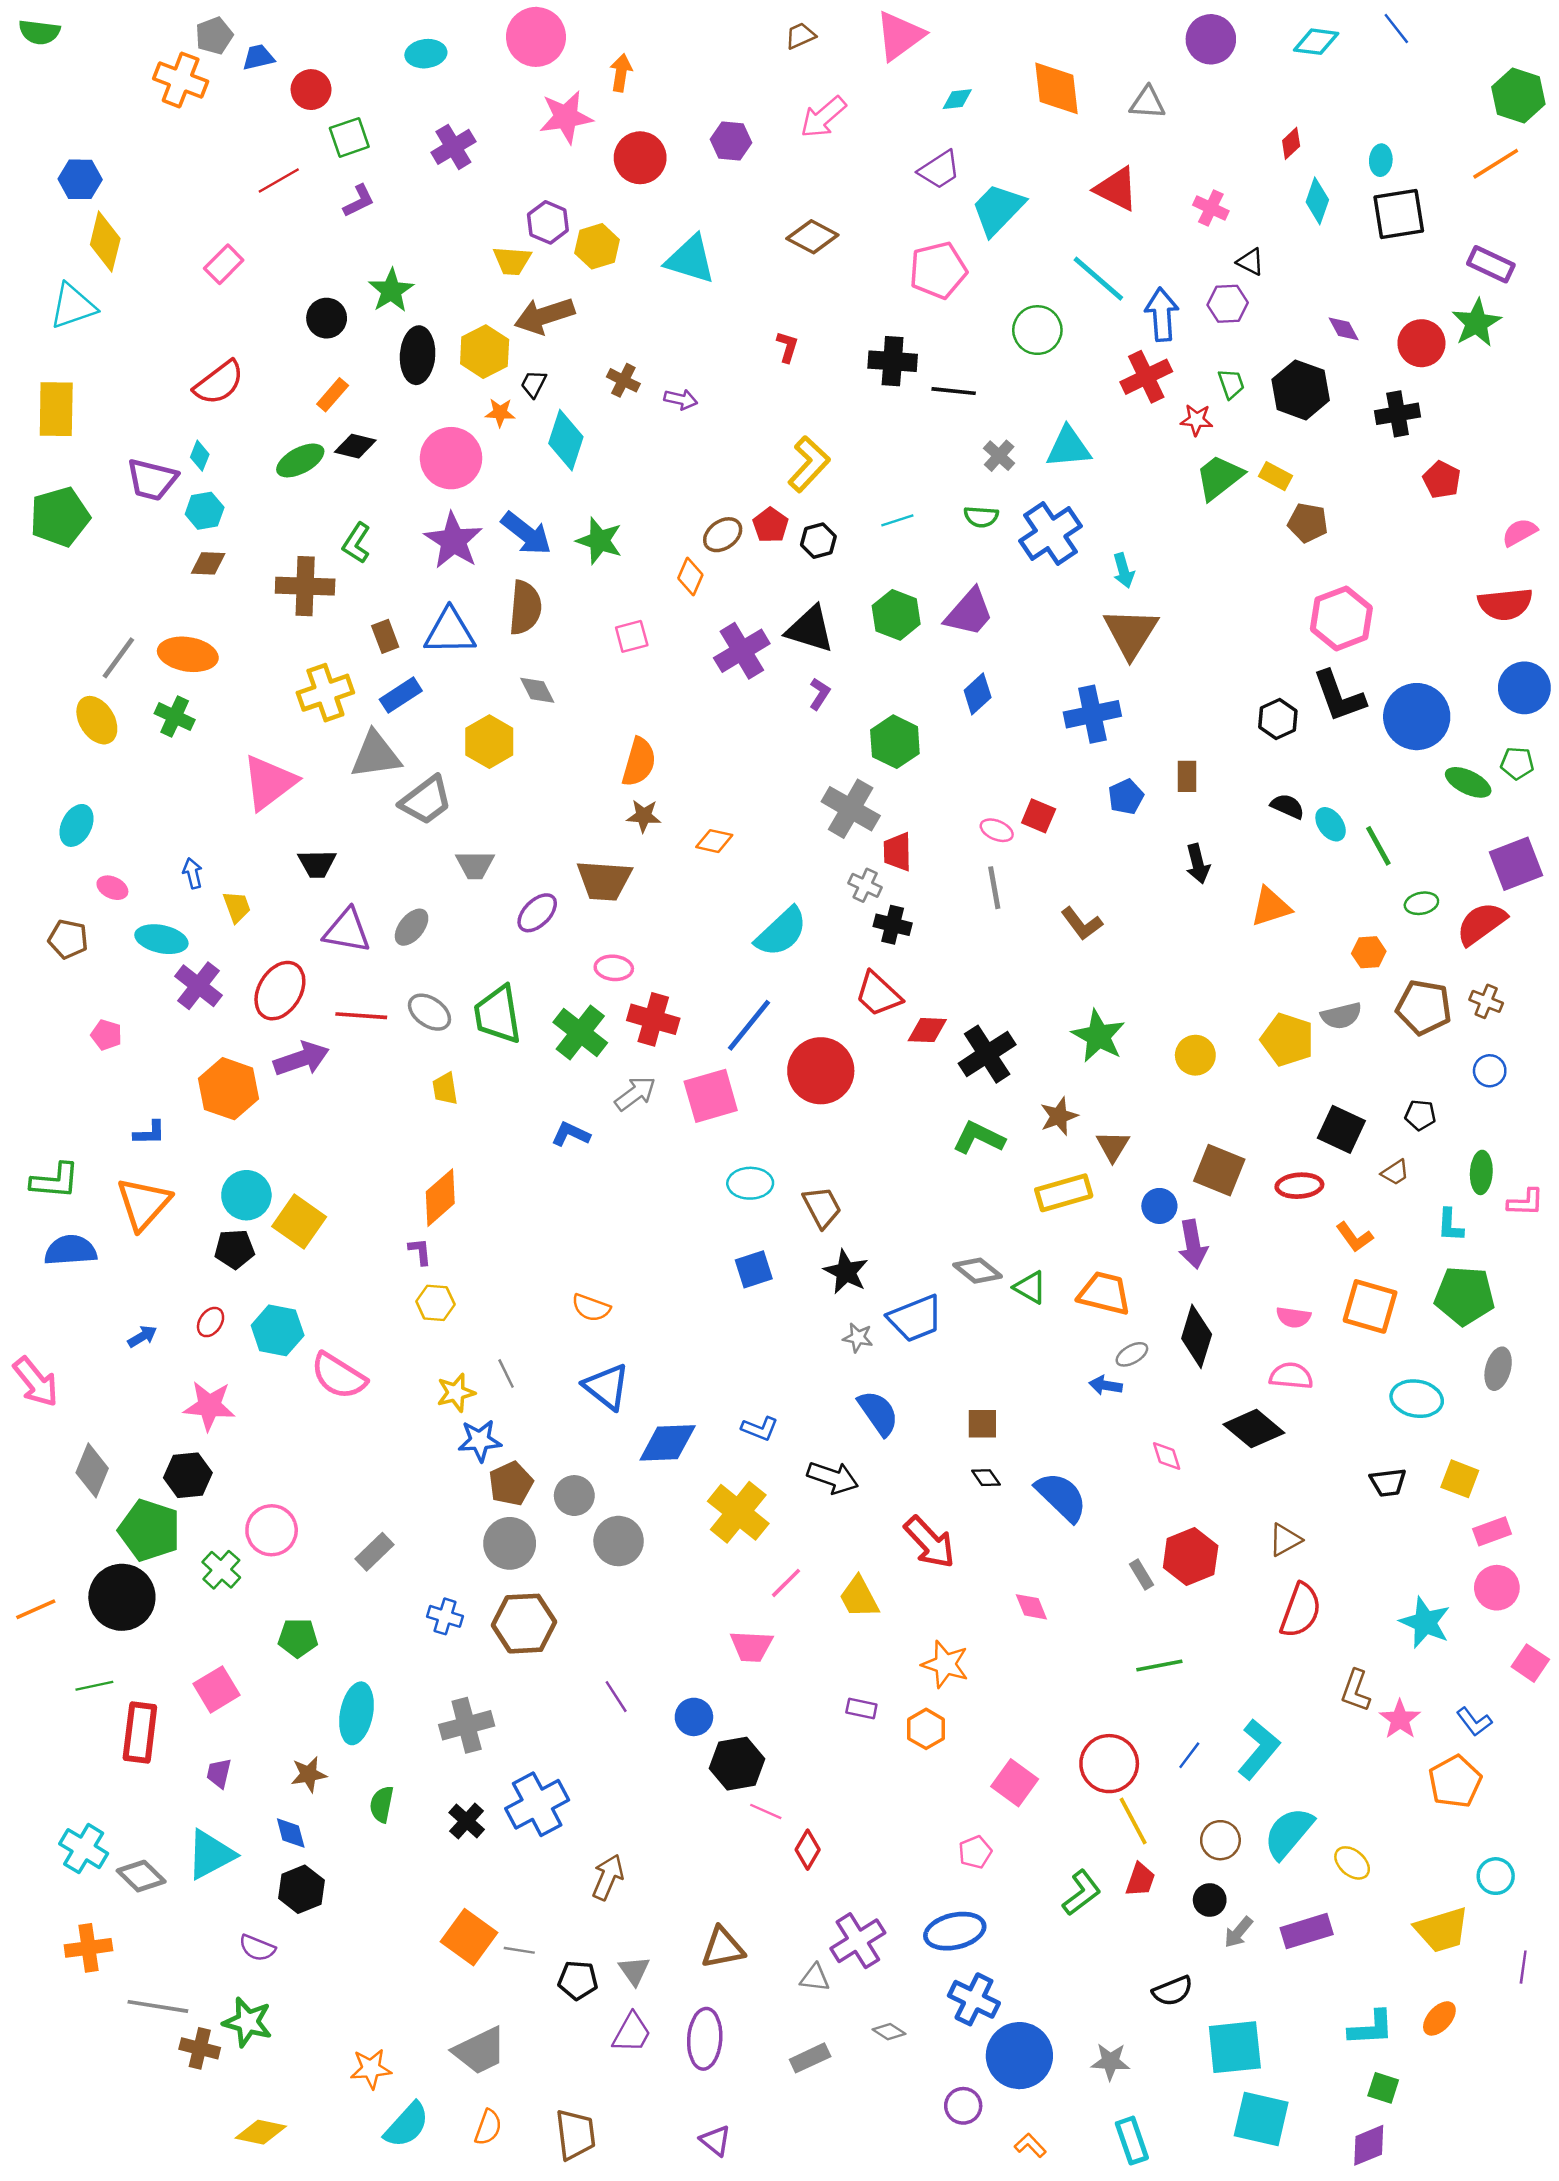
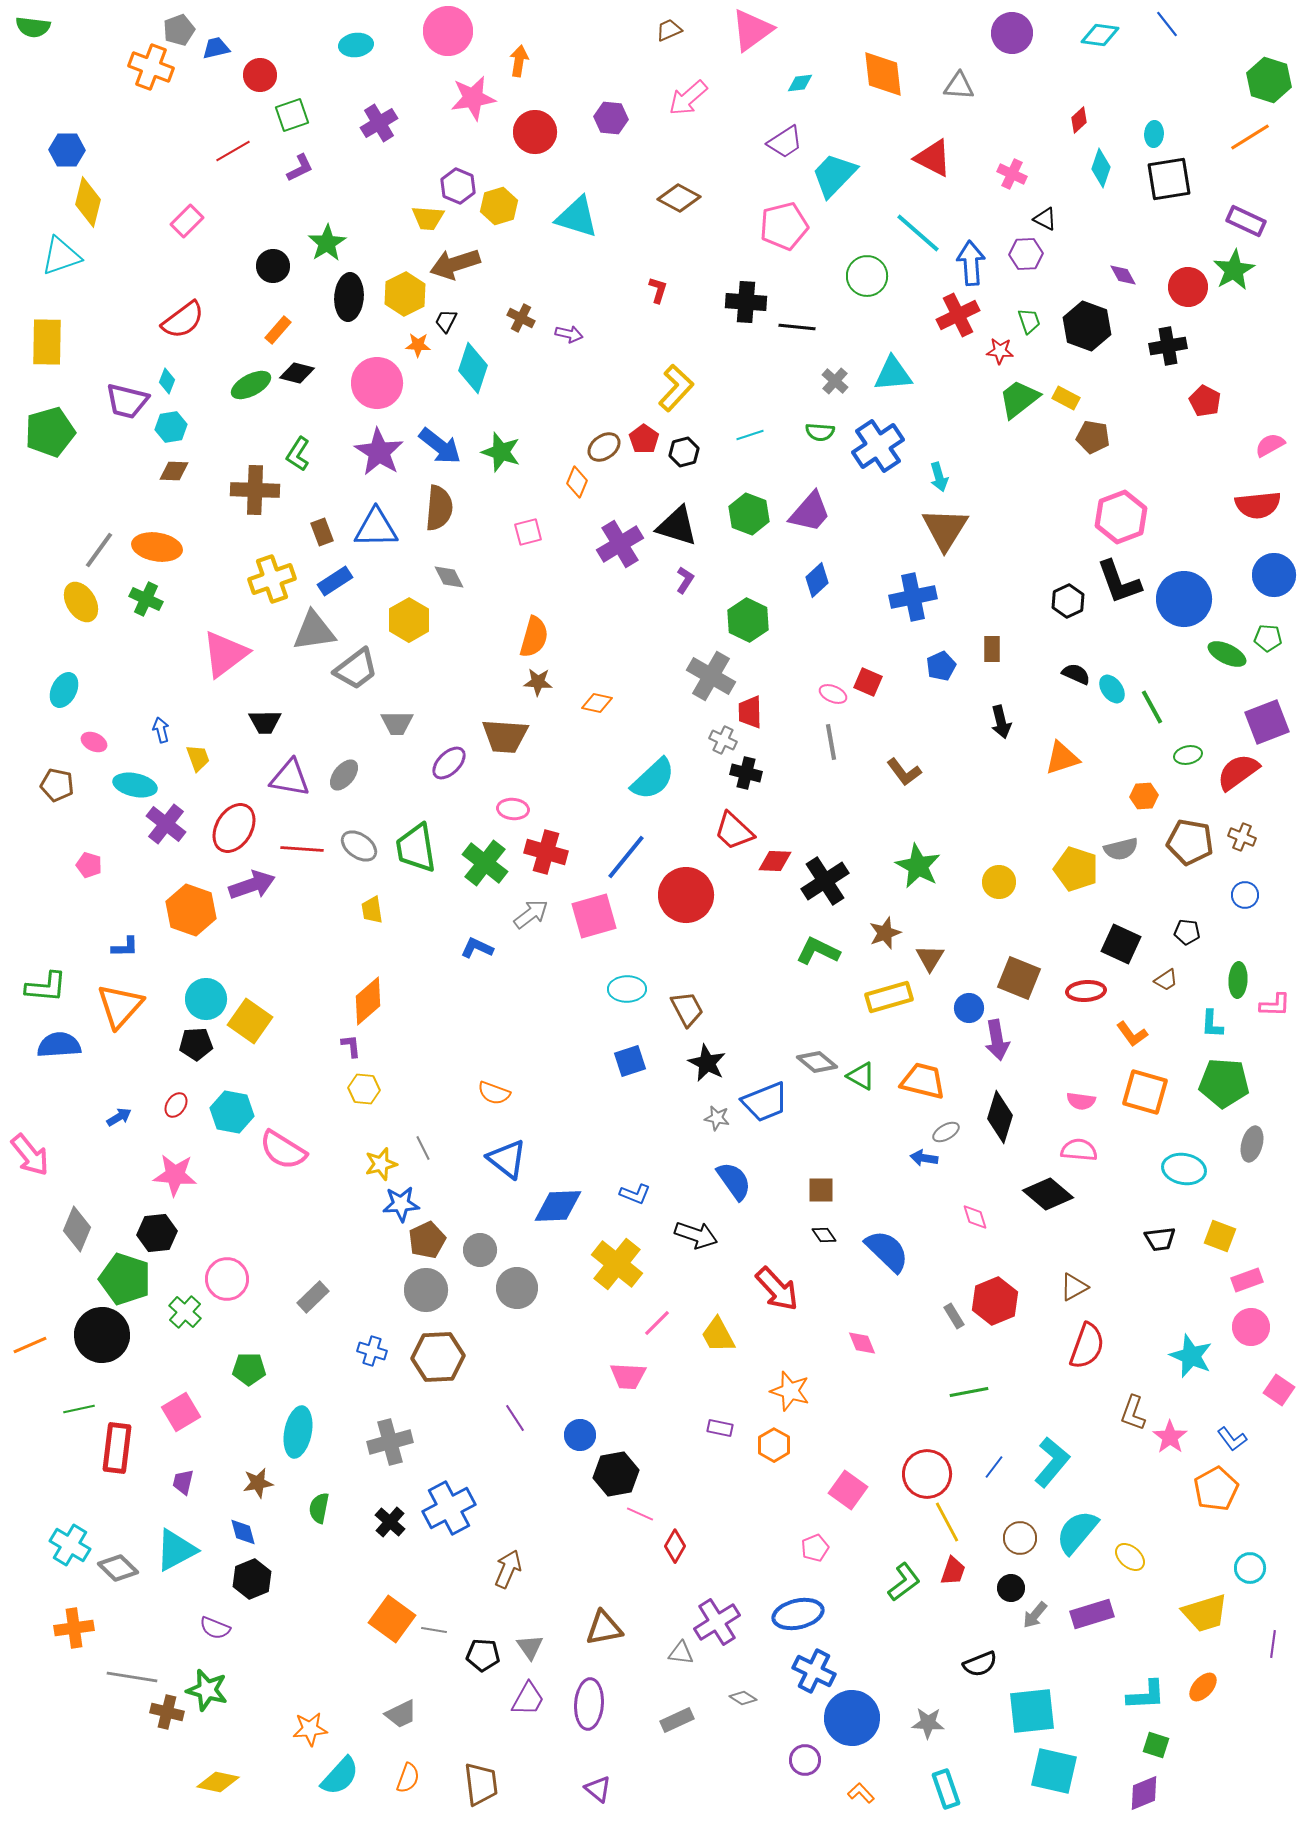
gray trapezoid: (480, 2051) -> (401, 1714), size x0.7

